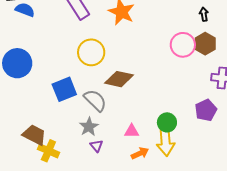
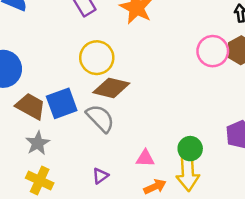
brown diamond: (119, 79) -> (111, 88), moved
gray star: (89, 127) -> (38, 143), moved
brown trapezoid: (34, 135) -> (31, 106), moved
purple triangle: (96, 146) -> (100, 176), turned 32

